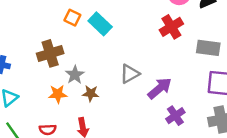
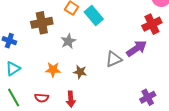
brown cross: (50, 53) -> (42, 23), moved
gray star: (75, 75) -> (68, 41), moved
purple arrow: (160, 88) -> (137, 49), moved

